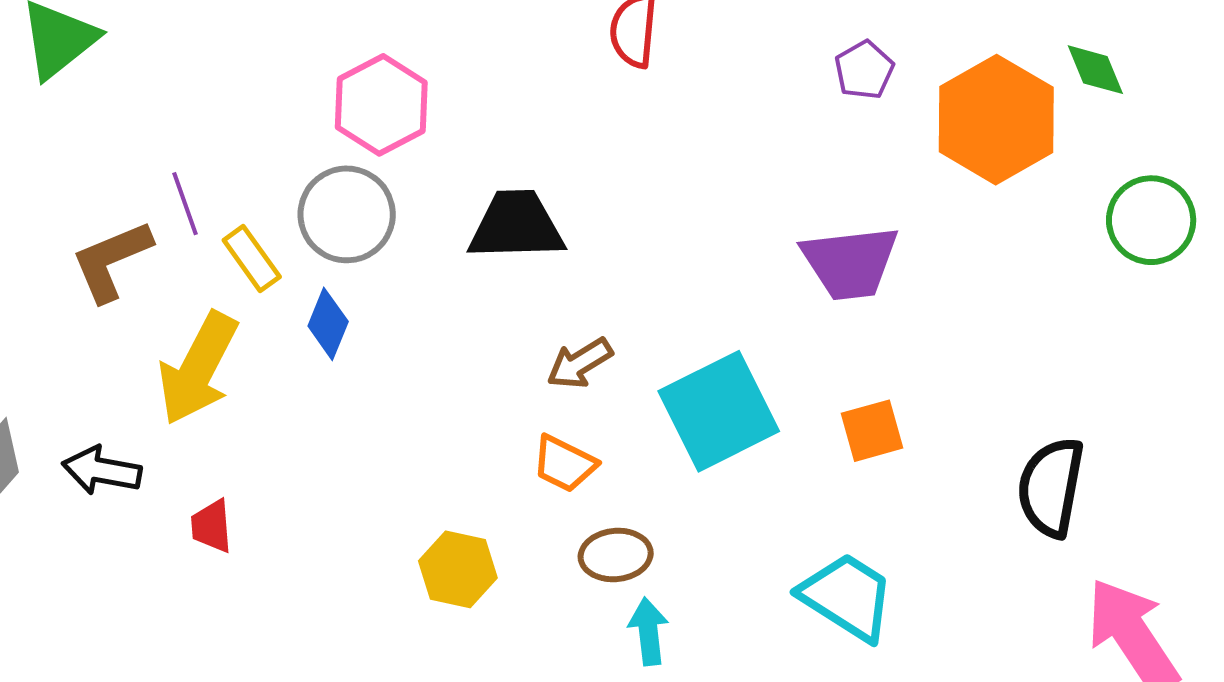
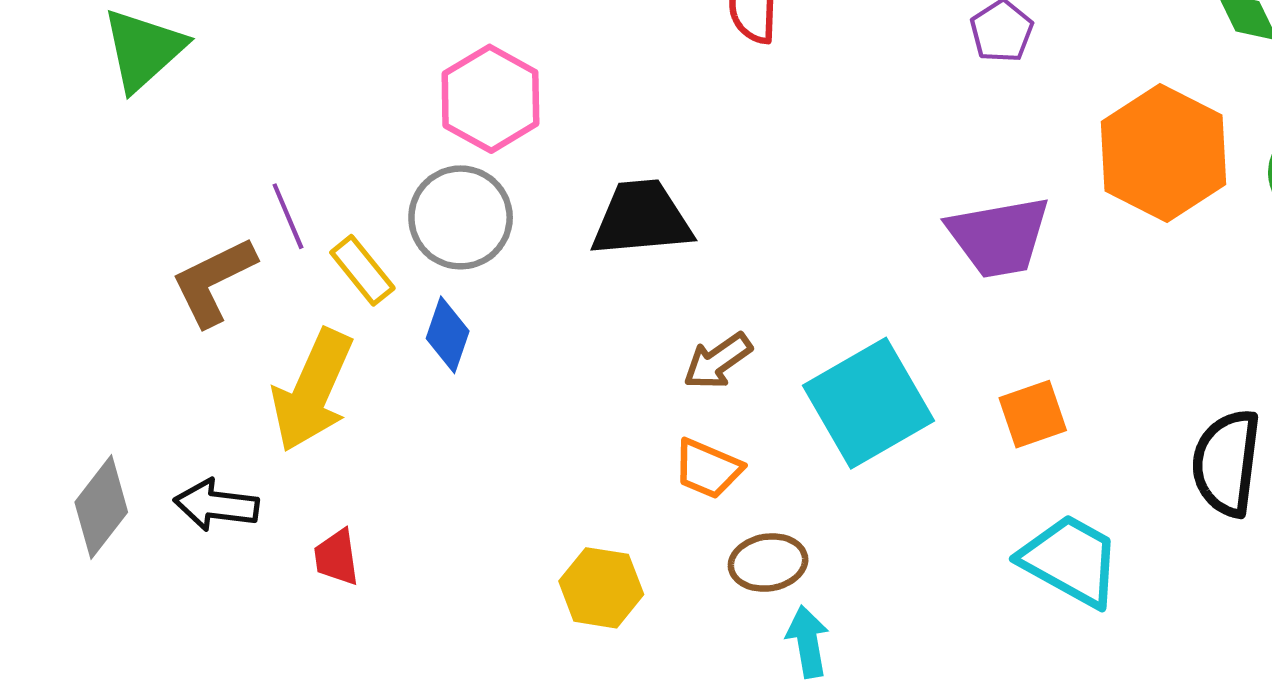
orange hexagon: (996, 120) -> (1163, 153), moved
cyan trapezoid: (847, 597) -> (1070, 560), moved

